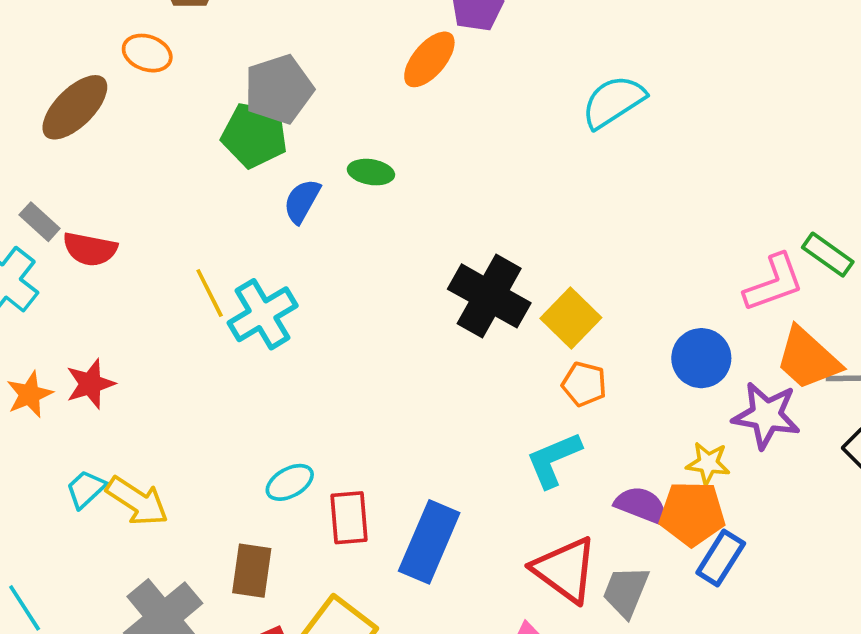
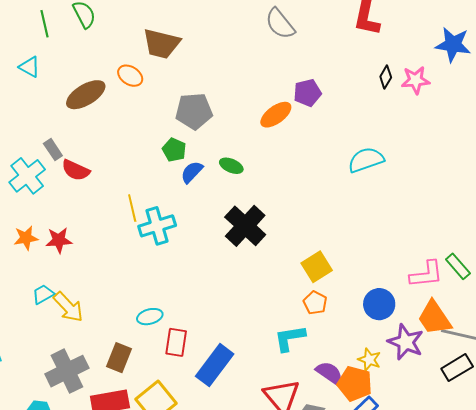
green pentagon: (254, 135) -> (174, 150), moved, size x0.7
black cross: (489, 296) -> (245, 226), moved

